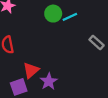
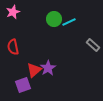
purple star: (49, 81) -> (48, 68), moved

